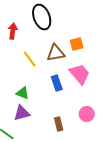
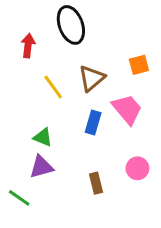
orange square: (77, 44) -> (139, 65), moved
brown triangle: (56, 53) -> (92, 78), turned -30
blue rectangle: (57, 83) -> (93, 122), turned 35

